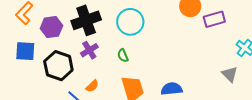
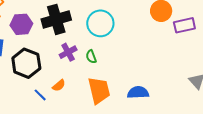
purple cross: (89, 50) -> (68, 52), moved

